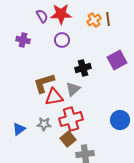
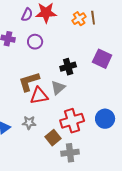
purple semicircle: (42, 16) -> (27, 15), turned 56
purple circle: (62, 40) -> (35, 42), moved
purple square: (117, 60) -> (102, 59), turned -36
red cross: (71, 119) -> (72, 121), moved

